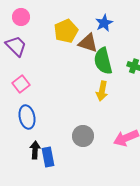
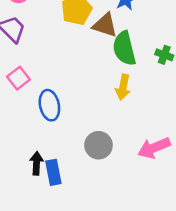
blue ellipse: (27, 117) -> (49, 105), moved

